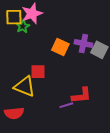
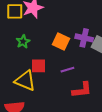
green star: (23, 26) -> (23, 42), moved
purple line: (66, 105) -> (67, 70), moved

